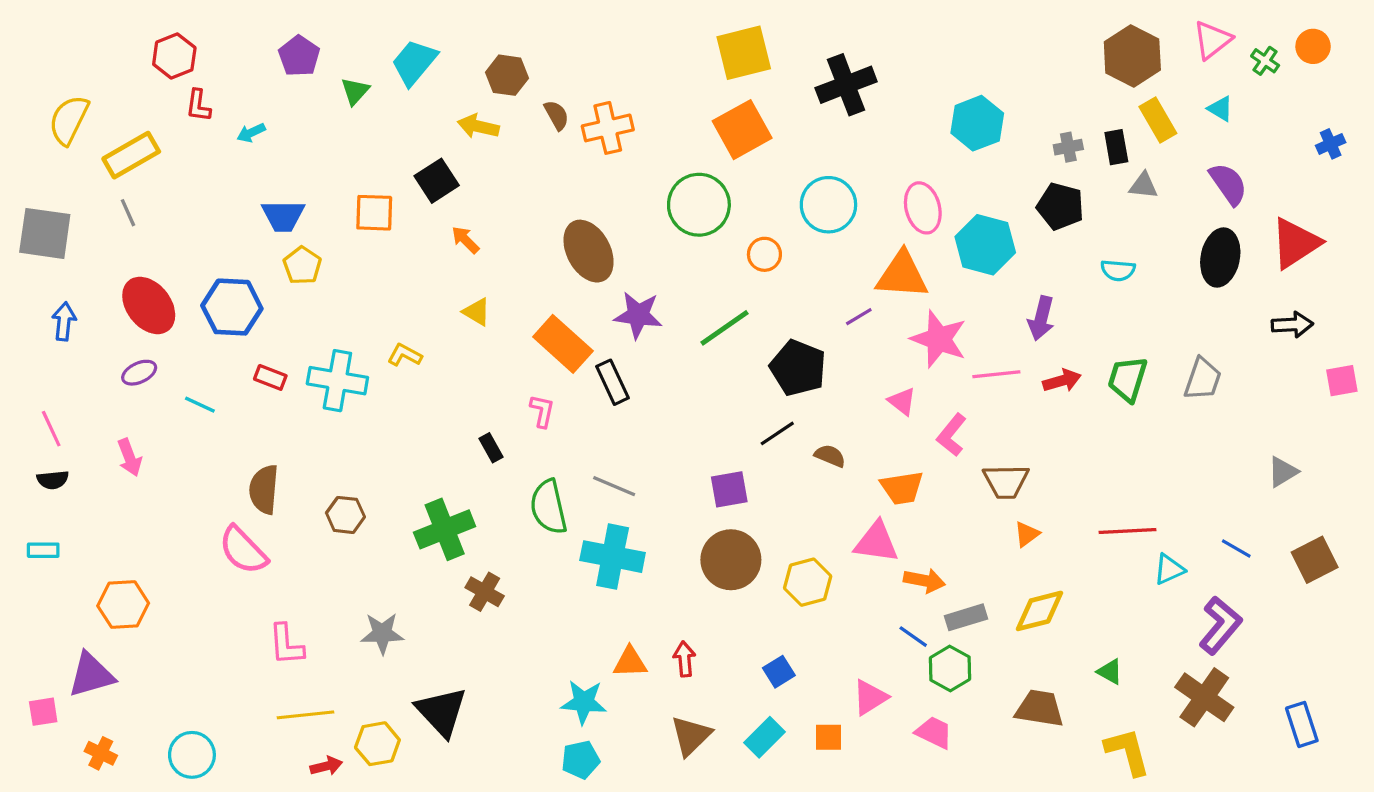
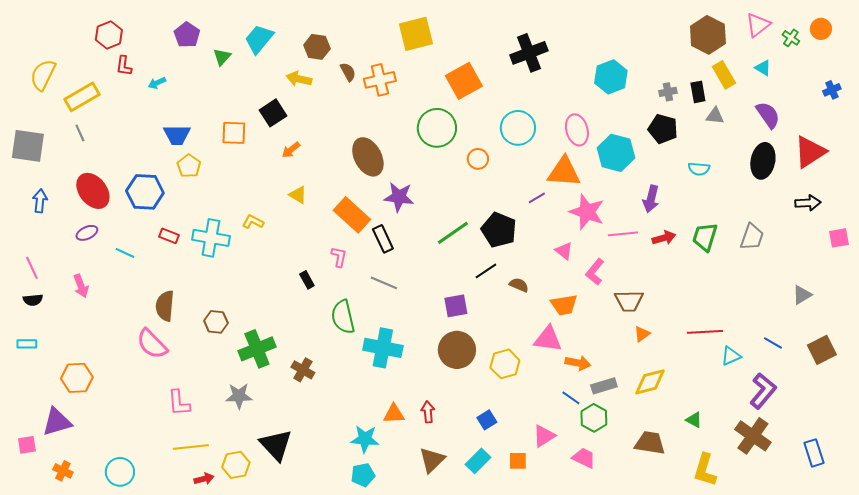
yellow square: (744, 53) -> (416, 34), moved
orange arrow: (465, 240) -> (291, 150), turned -84
green line: (724, 328) -> (453, 233), moved
gray line: (614, 486) -> (384, 283), moved
green cross: (445, 529) -> (257, 349), moved
yellow L-shape: (1128, 752) -> (705, 470), turned -148

